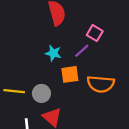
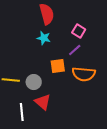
purple line: (82, 51) -> (75, 50), moved
cyan star: (53, 53) -> (44, 38), moved

